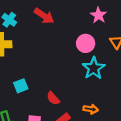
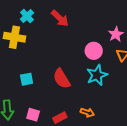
pink star: (98, 15) -> (116, 34), moved
red semicircle: (53, 98) -> (62, 79), moved, size x1.5

